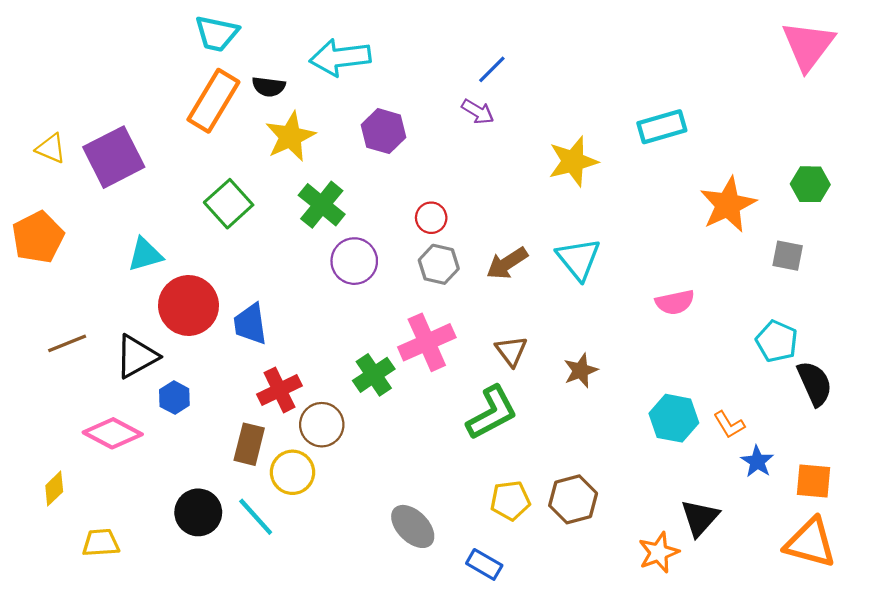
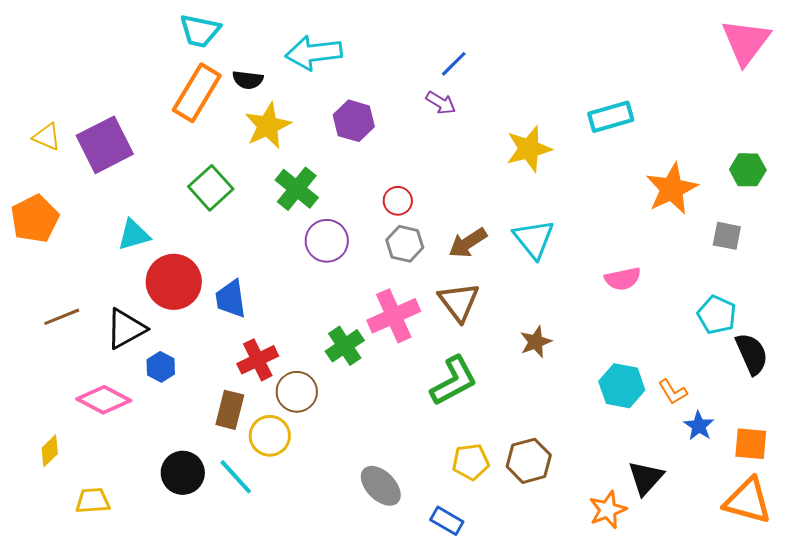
brown triangle: (511, 351) -> (459, 302), moved, size x1.4

